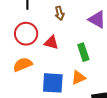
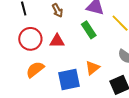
green rectangle: (83, 52) -> (89, 30), moved

